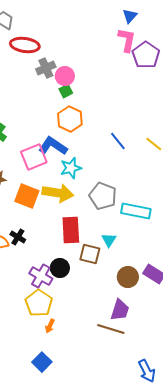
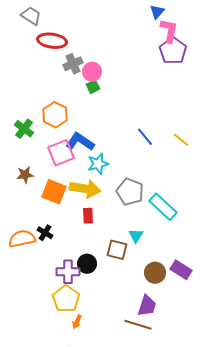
pink L-shape: (127, 40) -> (169, 31), moved
orange hexagon: (70, 119) -> (55, 115), moved
cyan rectangle: (136, 211) -> (163, 207), turned 32
red rectangle: (71, 230) -> (88, 216), moved, size x0.6
purple cross: (41, 276) -> (68, 272), turned -30

